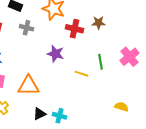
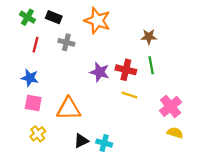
red cross: (74, 29) -> (126, 70), moved
pink cross: (130, 57) -> (171, 106), moved
green line: (100, 62) -> (151, 65), moved

